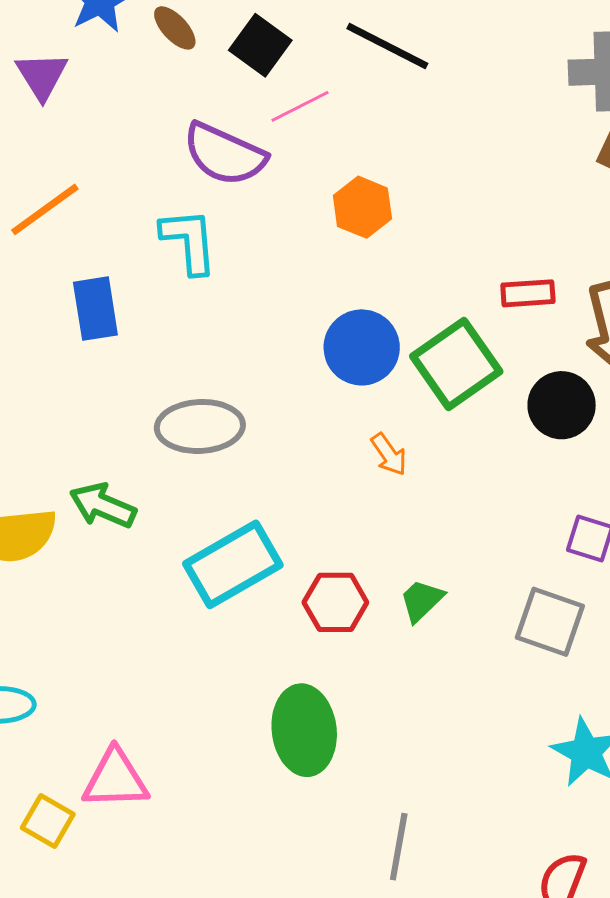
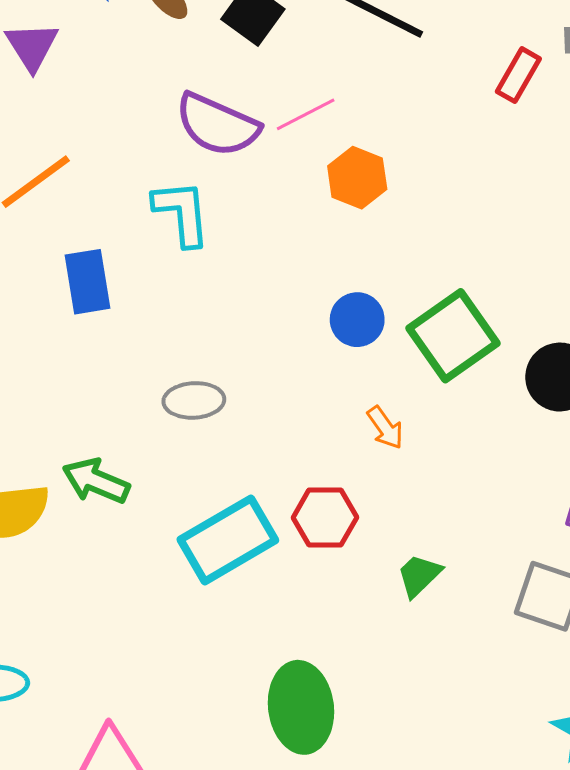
pink line: (300, 106) -> (306, 114), moved
red rectangle: (528, 293) -> (518, 75), moved, turned -56
blue circle: (362, 347) -> (357, 320), size x0.7
gray ellipse: (200, 426) -> (194, 400), size x0.7
red hexagon: (335, 602) -> (325, 518), moved

